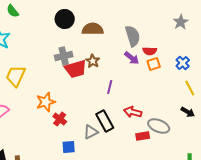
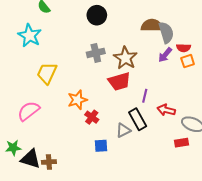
brown semicircle: (93, 29) -> (152, 25), moved
purple arrow: (132, 58) -> (165, 55), turned 91
brown star: (93, 61) -> (125, 58), size x1.6
red trapezoid: (76, 69) -> (119, 81), moved
purple line: (110, 87) -> (145, 96), moved
red rectangle: (143, 136) -> (181, 143), moved

